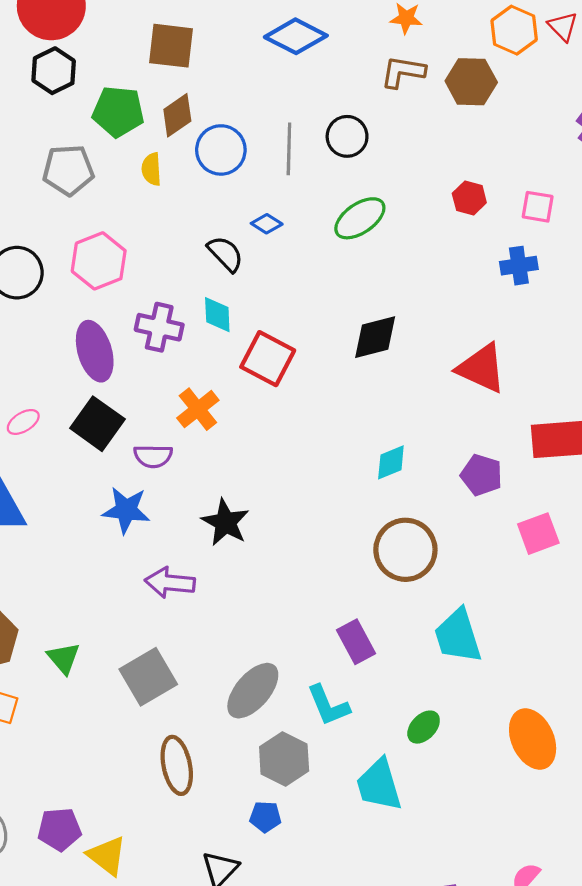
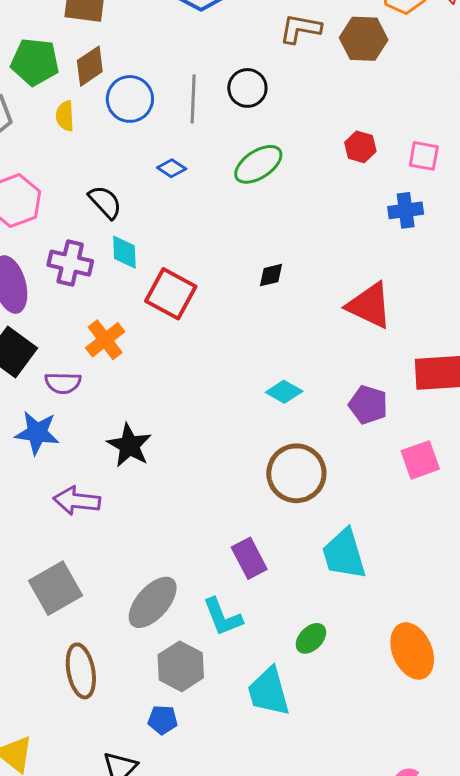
black semicircle: (225, 254) -> (105, 202), moved
black diamond: (375, 337) -> (271, 275), size x0.6
cyan diamond: (391, 462) -> (284, 392), turned 51

